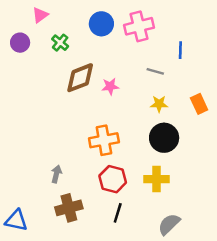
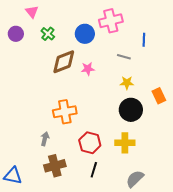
pink triangle: (40, 15) -> (32, 12), turned -32
blue circle: (101, 24) -> (85, 34), moved
orange rectangle: (199, 104) -> (159, 96), moved
orange cross: (104, 140) -> (65, 112), moved

